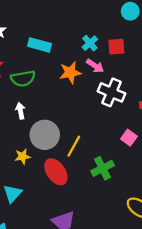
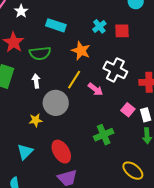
pink arrow: (95, 66) -> (95, 89), moved
orange star: (70, 73) -> (81, 51), turned 30
yellow line: (74, 146) -> (74, 80), moved
red ellipse: (56, 172) -> (61, 152), moved

